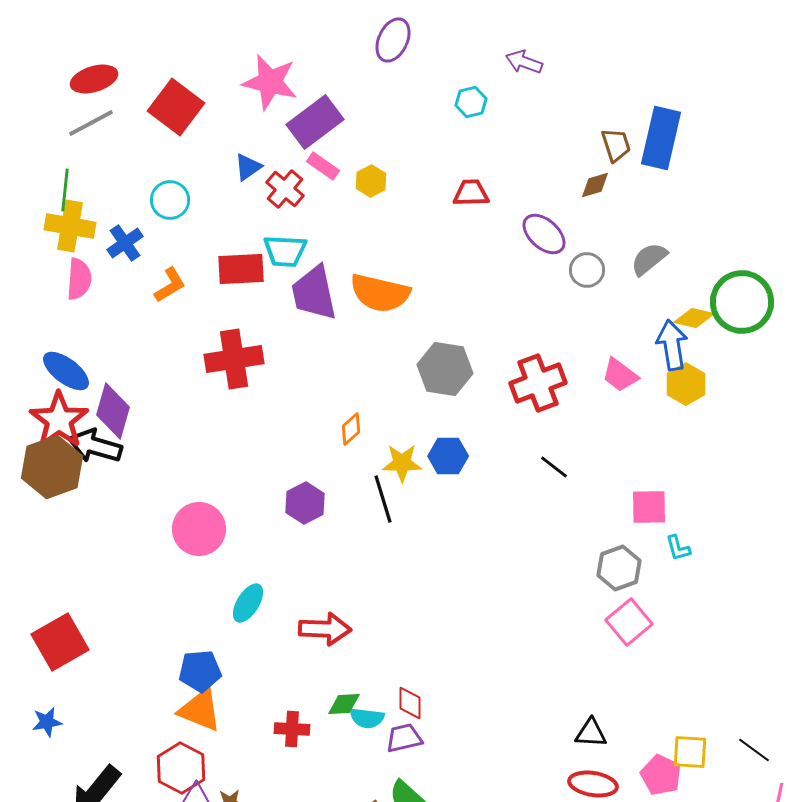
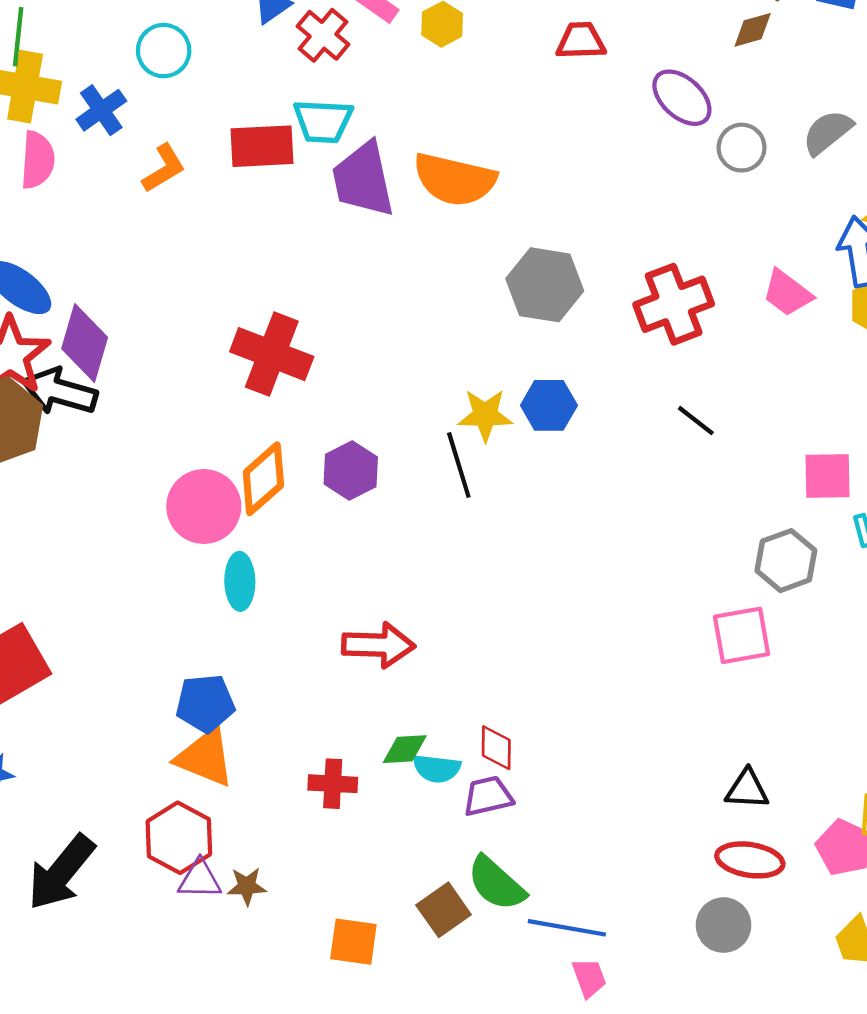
red cross: (234, 359) -> (272, 354), moved, turned 30
orange diamond: (351, 429) -> (263, 479), moved, size x1.6
cyan ellipse: (248, 603) -> (240, 581), moved, turned -33
pink square: (629, 622) -> (742, 635), moved, turned 30

